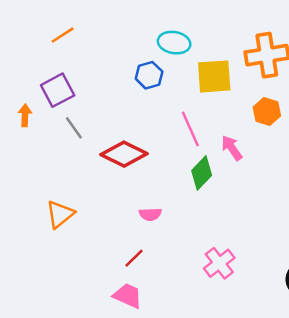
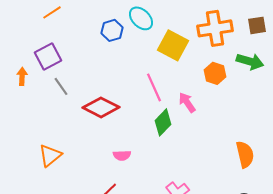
cyan ellipse: (174, 43) -> (141, 18), turned 35
blue hexagon: (149, 75) -> (112, 30), moved
yellow square: (214, 76) -> (173, 45), turned 32

